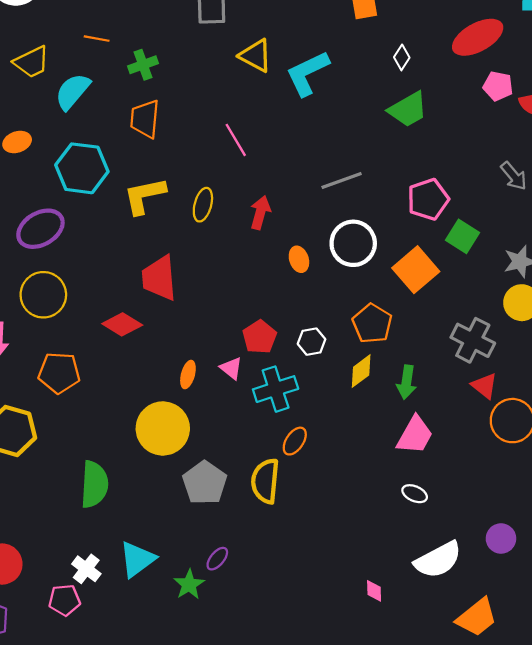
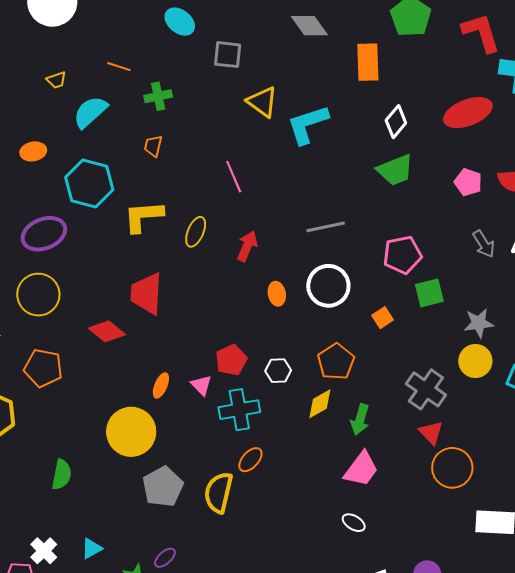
white diamond: (402, 57) -> (396, 122), size x1.4
yellow trapezoid: (32, 62) -> (56, 80), size x0.6
pink pentagon: (498, 86) -> (468, 182), moved
orange trapezoid: (145, 119) -> (153, 146), size x0.6
green square: (463, 236) -> (429, 293), turned 36
orange square: (416, 270) -> (383, 318), size x0.5
green semicircle: (94, 484) -> (62, 475), size x0.7
cyan triangle: (137, 559) -> (92, 548), size x0.6

